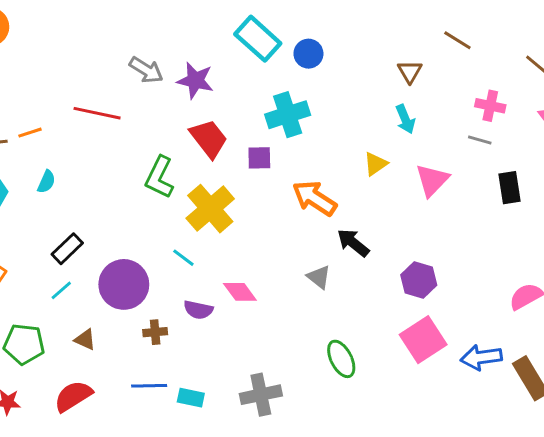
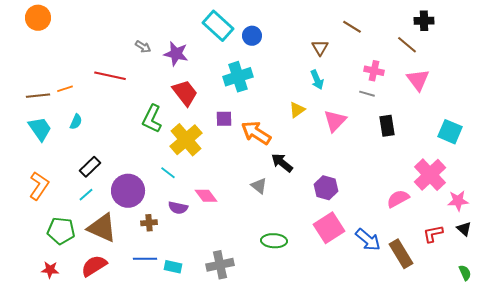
gray arrow: (146, 70) -> (143, 47), size x0.7
purple square: (259, 158) -> (224, 119), moved
brown triangle: (85, 340) -> (102, 228), size x2.0
blue arrow: (481, 357) -> (368, 240), turned -132
green ellipse: (341, 359) -> (274, 241), turned -60

